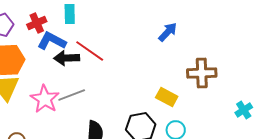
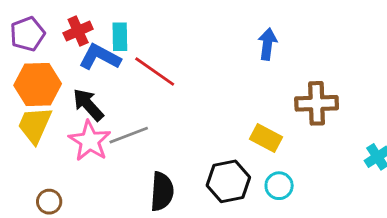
cyan rectangle: (70, 14) -> (120, 37), moved
blue arrow: (168, 32) -> (267, 44), turned -35
black arrow: (67, 58) -> (88, 105), moved, turned 50

